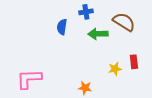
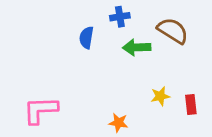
red rectangle: (134, 62) -> (191, 105), moved

